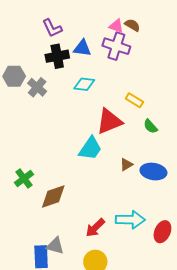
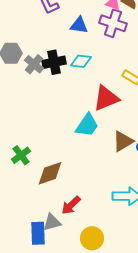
black cross: (57, 56) -> (54, 62), moved
brown triangle: (126, 164) -> (123, 141), size x1.6
red arrow: (95, 228) -> (71, 205), moved
gray triangle: (55, 246) -> (52, 222), turned -30

